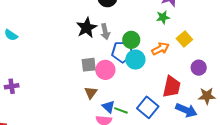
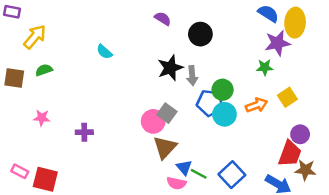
cyan semicircle: (11, 35) -> (104, 52), moved
gray square: (89, 65) -> (167, 113), turned 35
pink circle: (105, 70) -> (153, 121), moved
purple cross: (12, 86) -> (84, 132), moved
red trapezoid: (172, 87) -> (290, 154), moved
brown triangle: (91, 93) -> (165, 147), size x1.5

